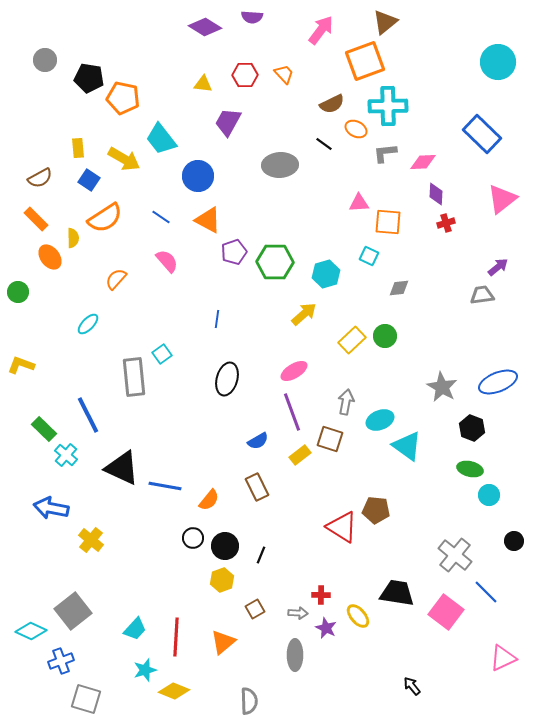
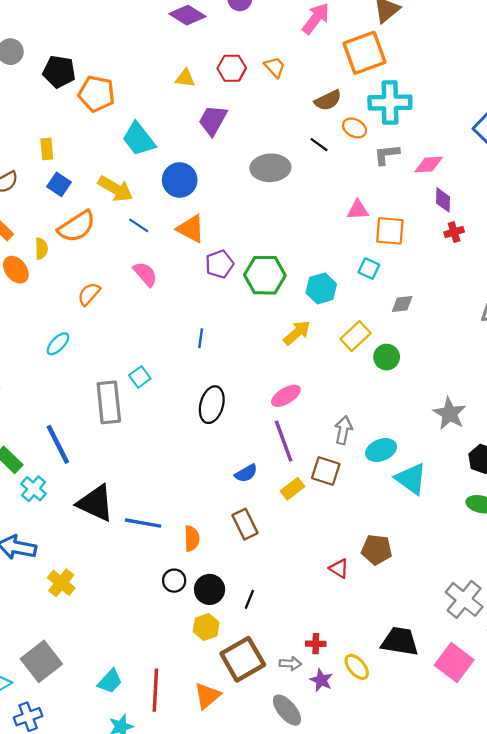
yellow arrow: (124, 159) -> (115, 189), moved
yellow rectangle: (352, 340) -> (356, 336), moved
orange semicircle: (209, 500) -> (192, 539), turned -40
red triangle: (342, 527) -> (339, 568), size x0.6
brown square: (255, 609) -> (243, 659), size x2.0
gray ellipse: (295, 655) -> (287, 710), turned -40

